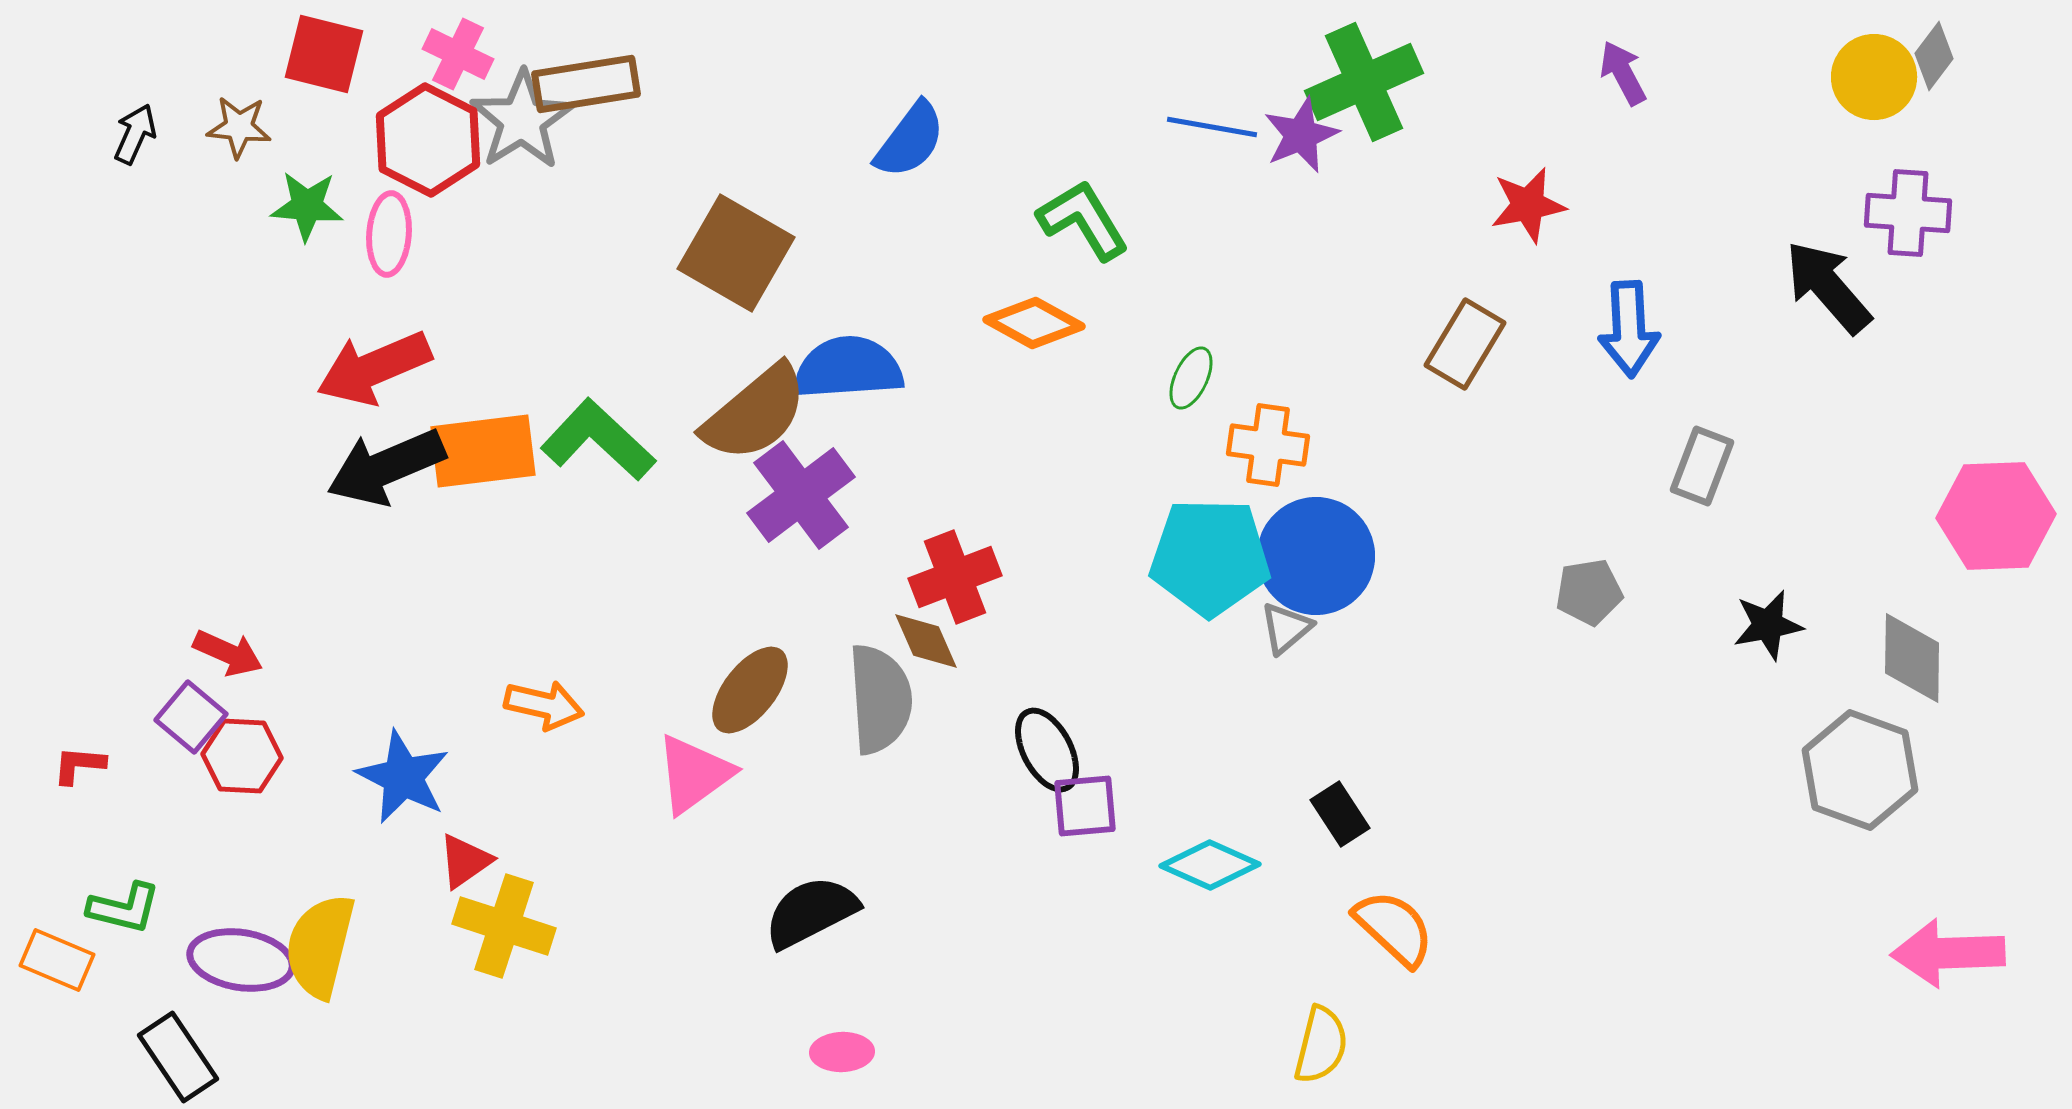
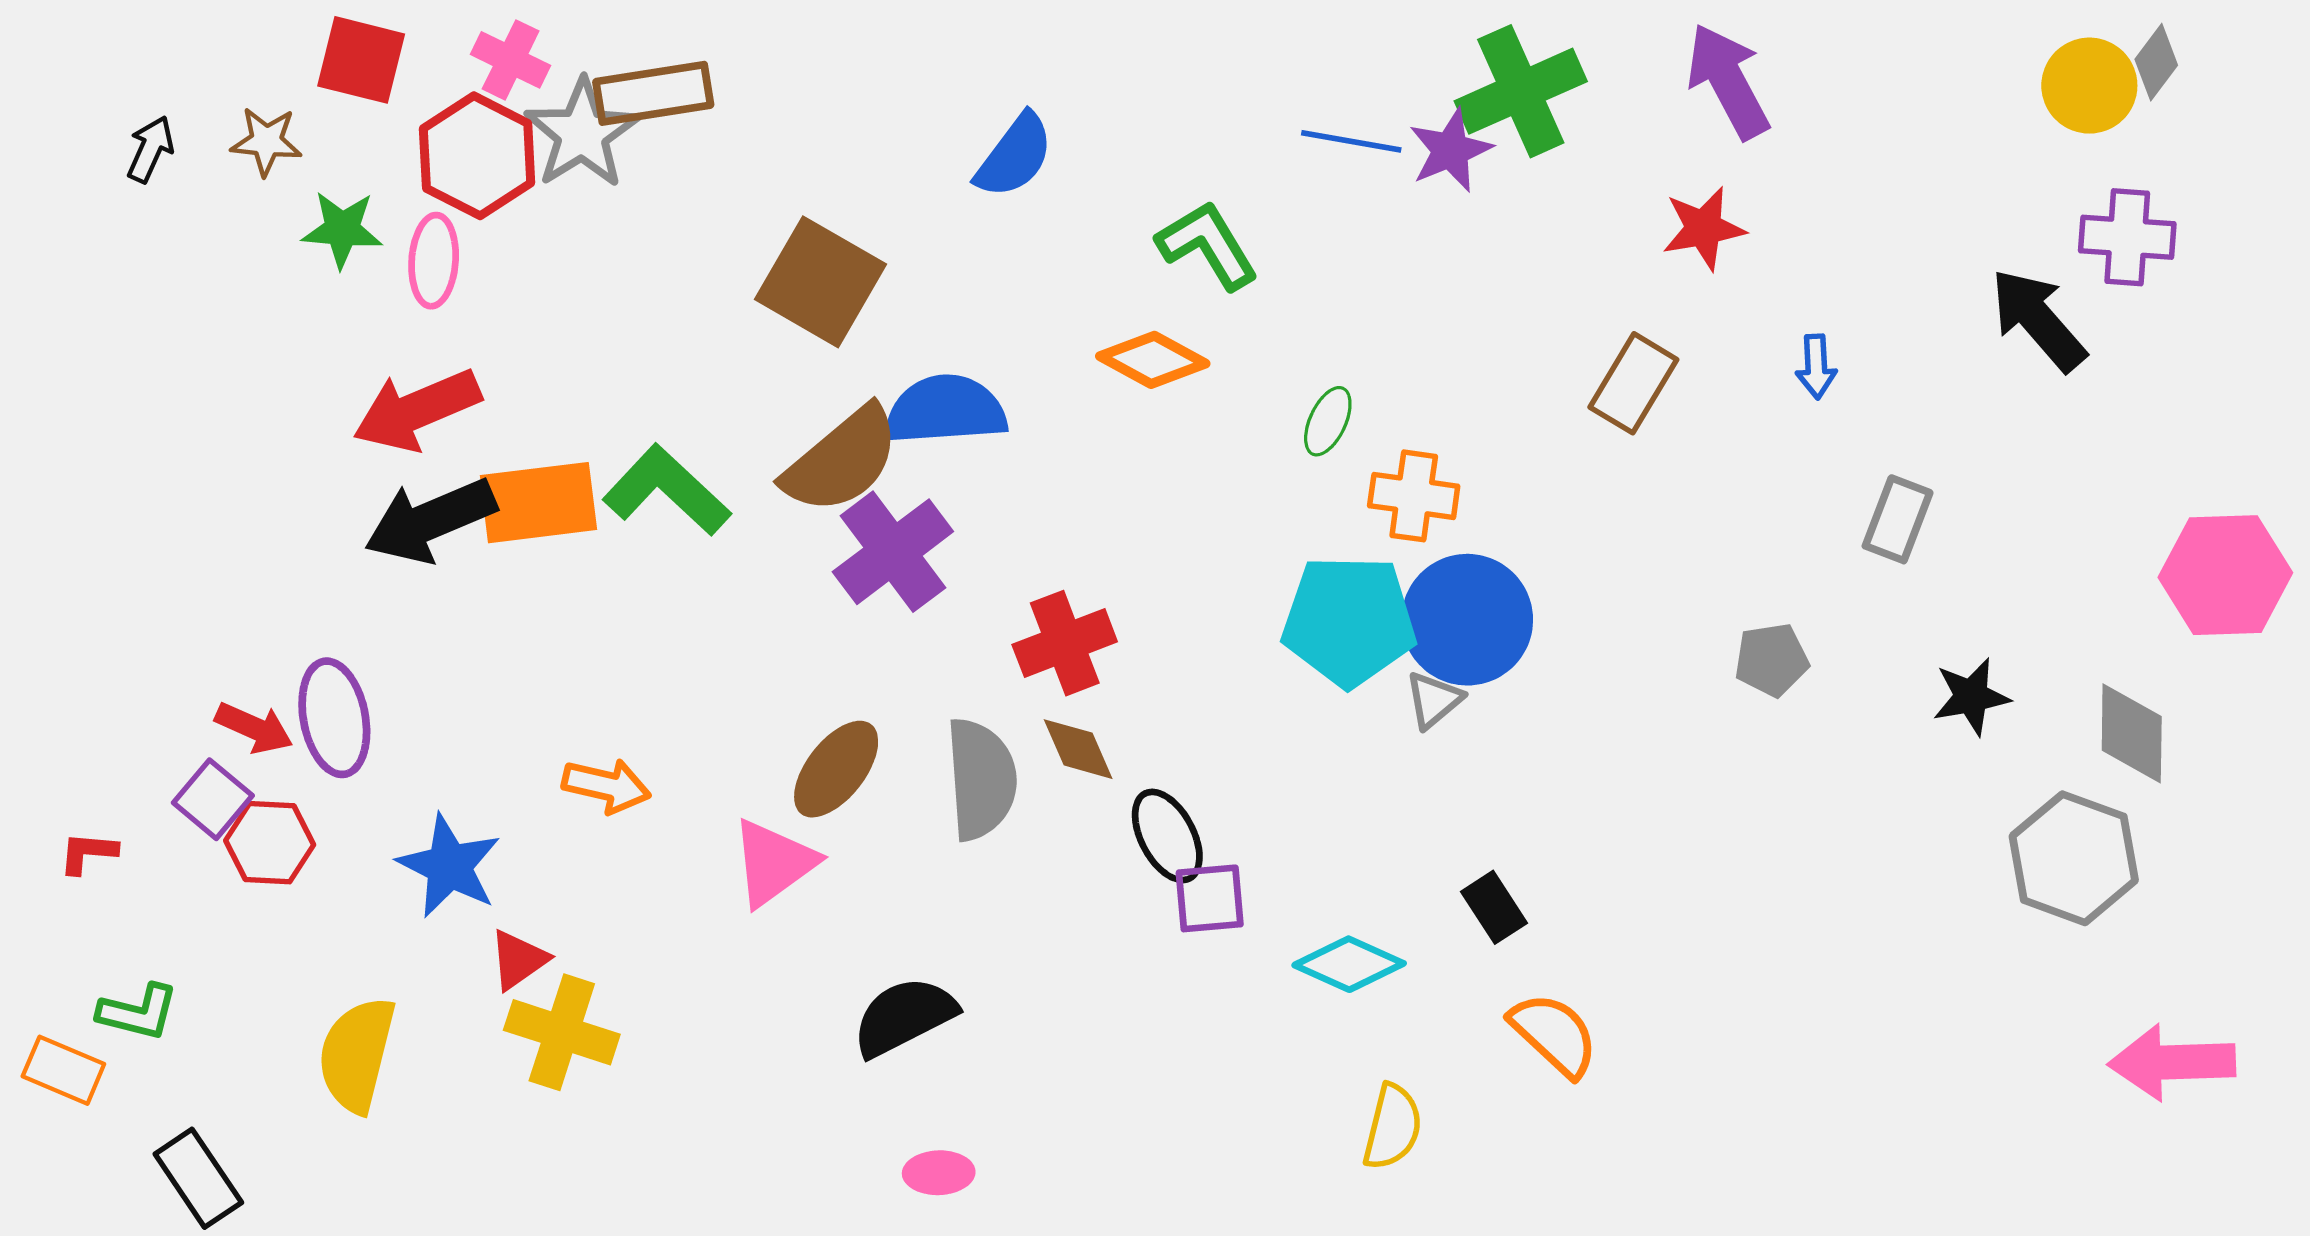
purple arrow: (1623, 73) -> (1728, 81), moved, size x1.6
blue arrow: (1629, 329) -> (1816, 367), size x0.6
brown diamond: (926, 641) -> (1078, 749), moved
purple ellipse: (241, 960) -> (334, 718), moved, turned 70
yellow semicircle: (1321, 1045) -> (1392, 1127), moved

